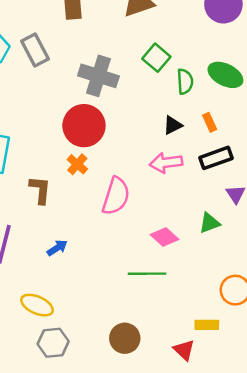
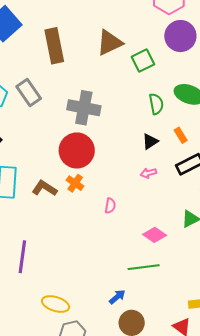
green square: (156, 58) -> (143, 60), moved, turned 30
pink arrow: (166, 163) -> (148, 173), size x0.6
brown L-shape: (40, 190) -> (44, 188), moved, turned -55
pink semicircle: (116, 196) -> (110, 206), size x0.5
blue arrow: (57, 248) -> (117, 297), moved

